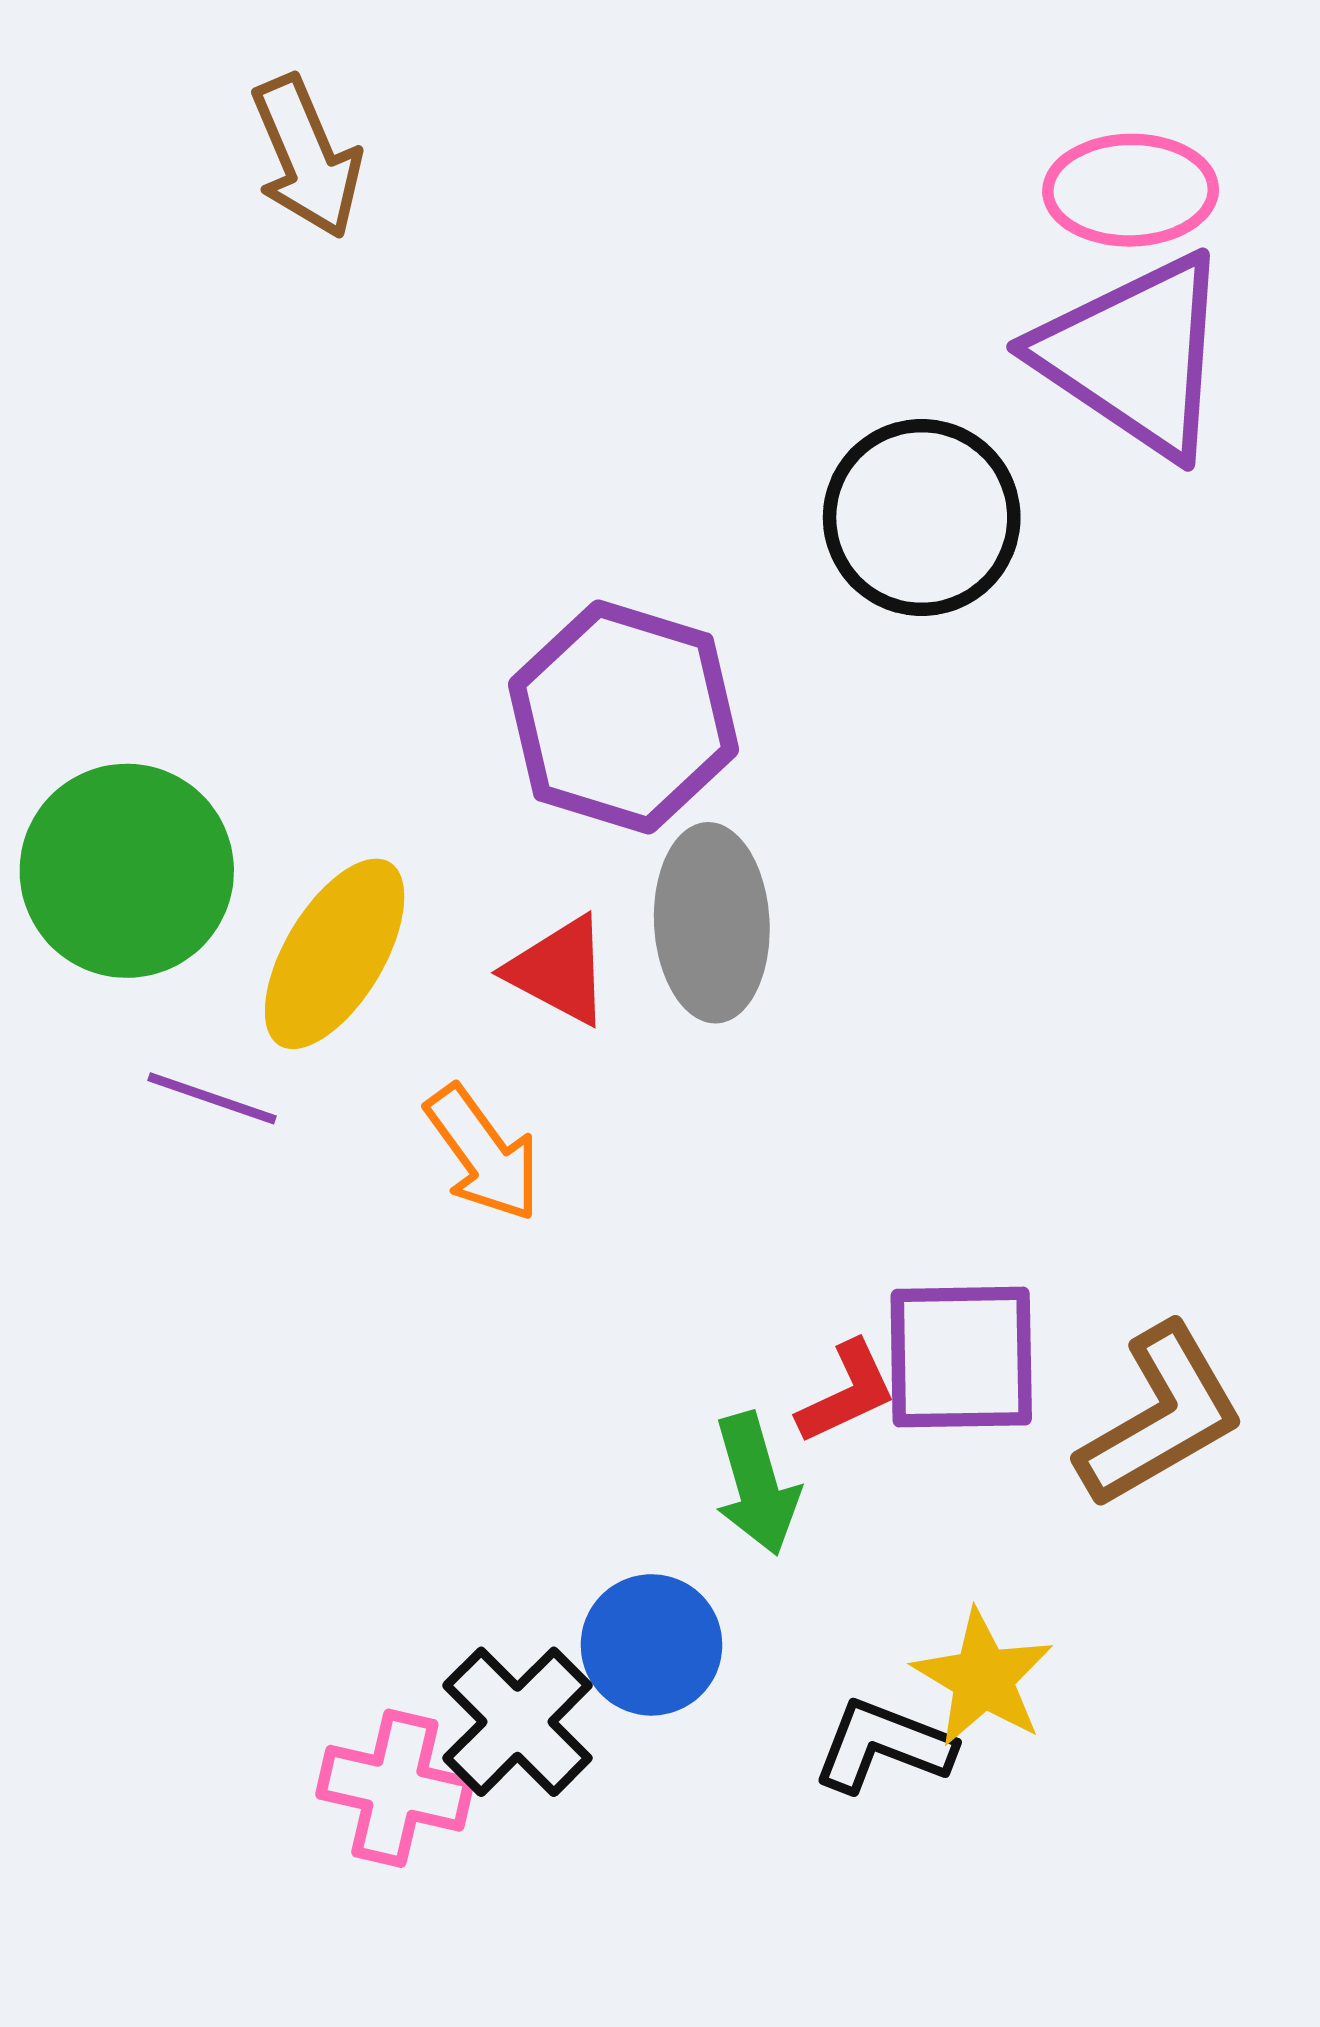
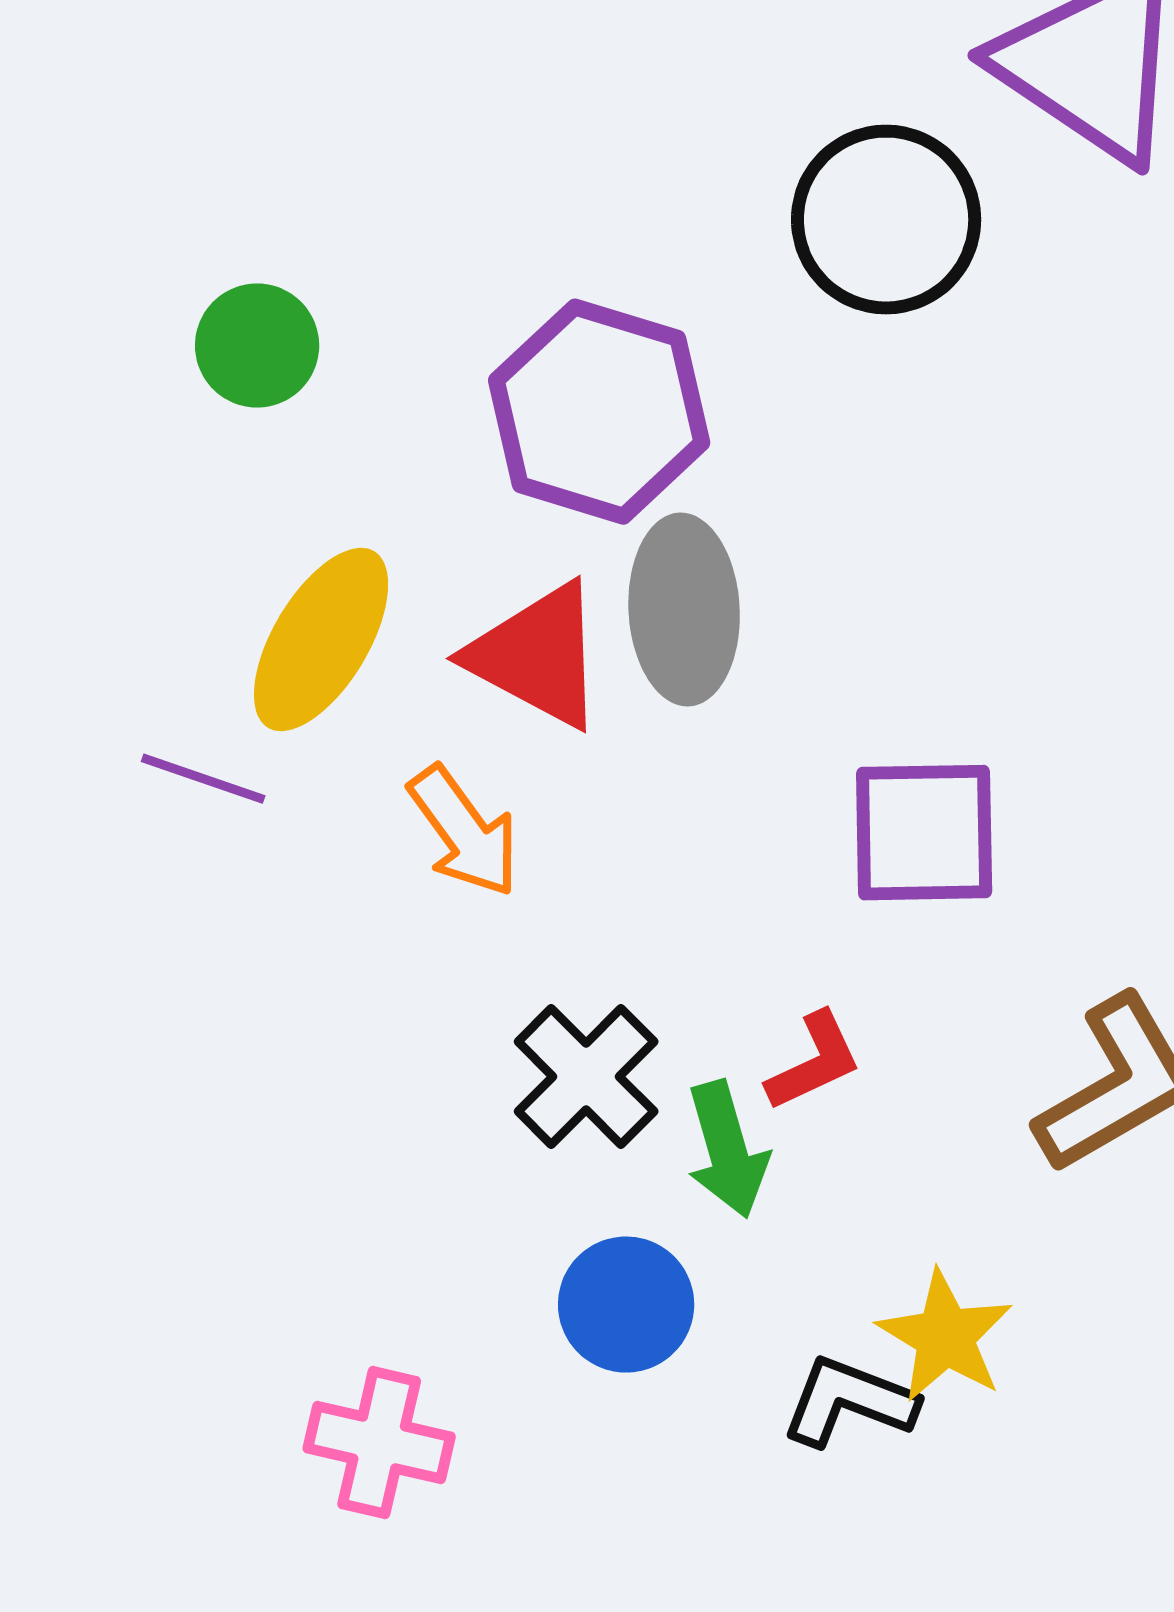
green circle: (127, 871) -> (257, 346), moved, size x0.6
red triangle: (559, 971) -> (537, 656), size x1.4
purple square: (961, 1357) -> (924, 833), moved
black cross: (517, 1722) -> (586, 1077), moved

